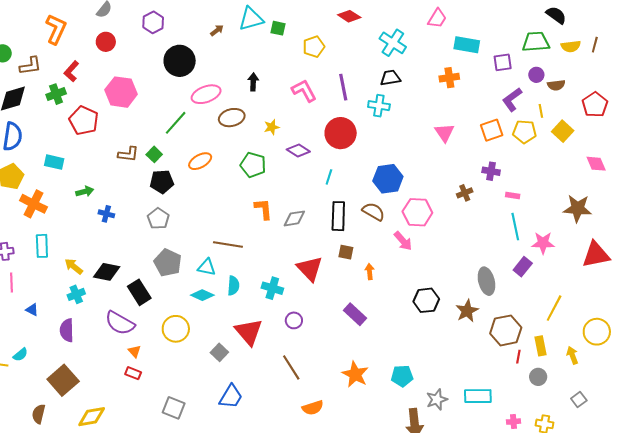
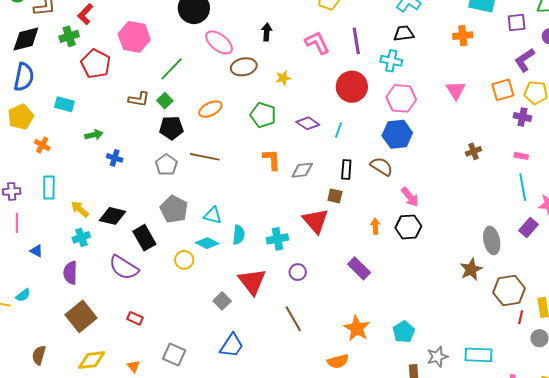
pink ellipse: (206, 94) -> (219, 42), turned 56
green line: (176, 123) -> (172, 69), moved
purple diamond: (298, 150) -> (308, 123), moved
purple cross: (491, 171) -> (522, 117), moved
orange cross: (34, 204) -> (42, 145), size x0.6
pink hexagon: (417, 212) -> (401, 98), moved
black rectangle: (338, 216) -> (346, 170), size x0.7
brown line: (228, 245) -> (205, 157), moved
brown square: (346, 252) -> (335, 196), moved
cyan cross: (272, 288) -> (277, 239), turned -30
black hexagon: (426, 300) -> (408, 227), moved
yellow circle: (176, 329) -> (184, 260), moved, size x0.7
orange triangle: (134, 351) -> (133, 366), moved
cyan pentagon: (402, 376) -> (404, 332), turned -30
brown square: (63, 380) -> (81, 316), moved
orange semicircle: (313, 408) -> (338, 361), moved

